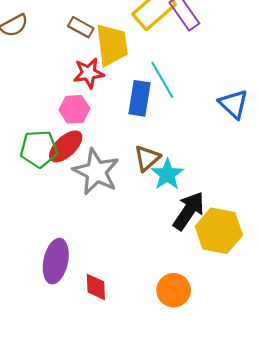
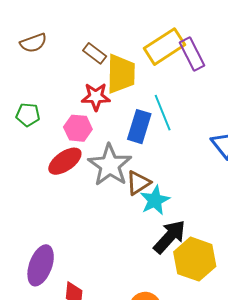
green pentagon: (39, 149) -> (28, 115), moved, size x0.7
gray star: (96, 172) -> (110, 165), moved

